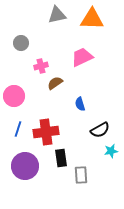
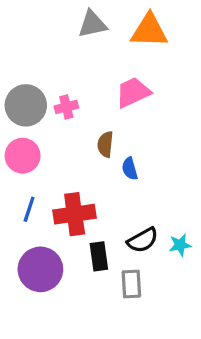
gray circle: (21, 43) -> (26, 105), moved, size x1.6
brown semicircle: (55, 83) -> (105, 144), moved, turned -49
black semicircle: (100, 130) -> (143, 240), moved

